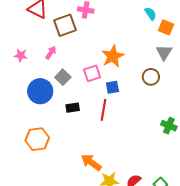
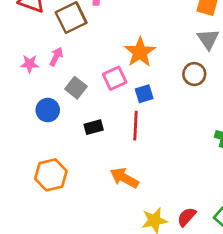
pink star: (21, 55) -> (30, 64), moved
blue circle: (40, 91) -> (48, 110), size x0.7
orange arrow: (91, 162) -> (124, 178), moved

